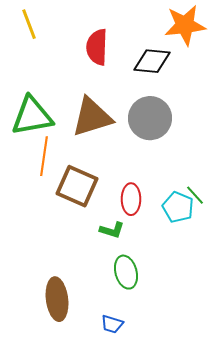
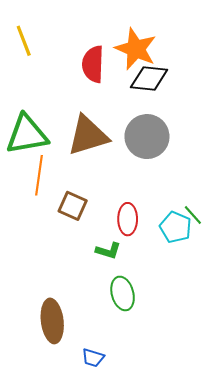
orange star: (185, 25) -> (136, 49), moved, turned 30
brown square: (77, 186) -> (73, 206), size x0.7
blue trapezoid: (112, 324) -> (93, 358), moved

